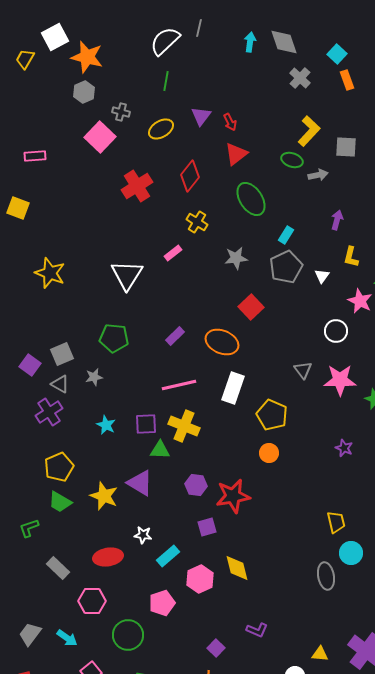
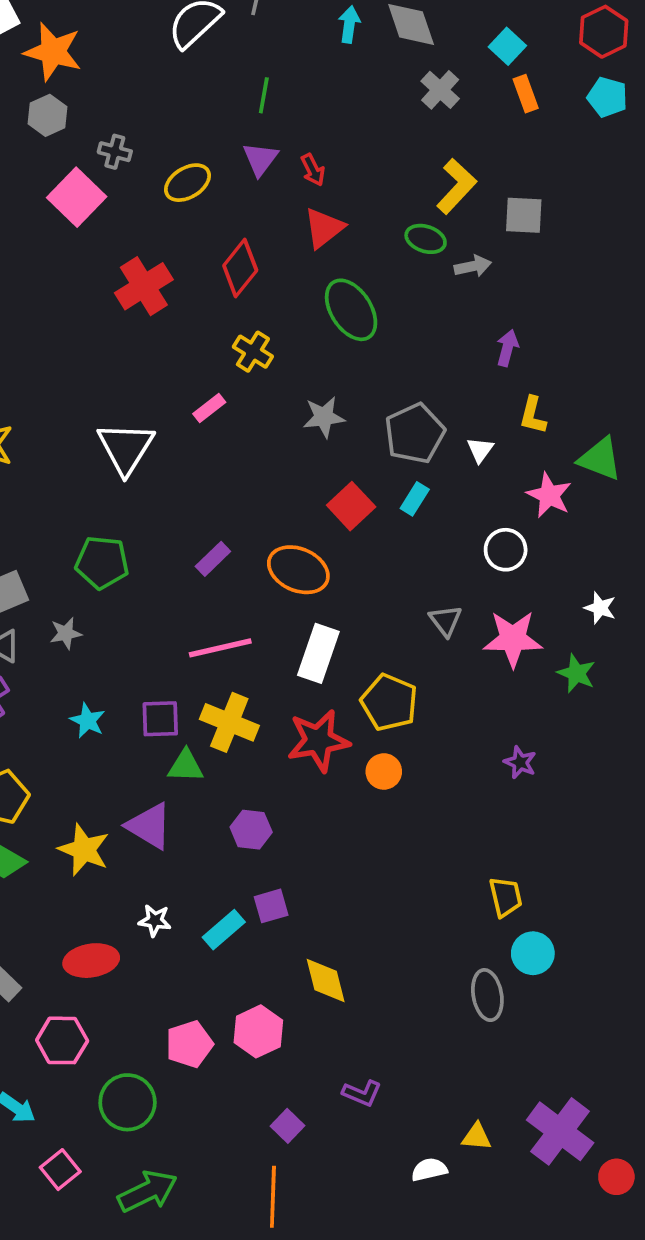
green line: (166, 81) -> (264, 95), moved
cyan rectangle: (286, 235) -> (415, 499), moved
red star: (233, 496) -> (318, 741), moved
cyan rectangle: (168, 556) -> (224, 930), moved
pink hexagon: (200, 579) -> (258, 1031), moved

